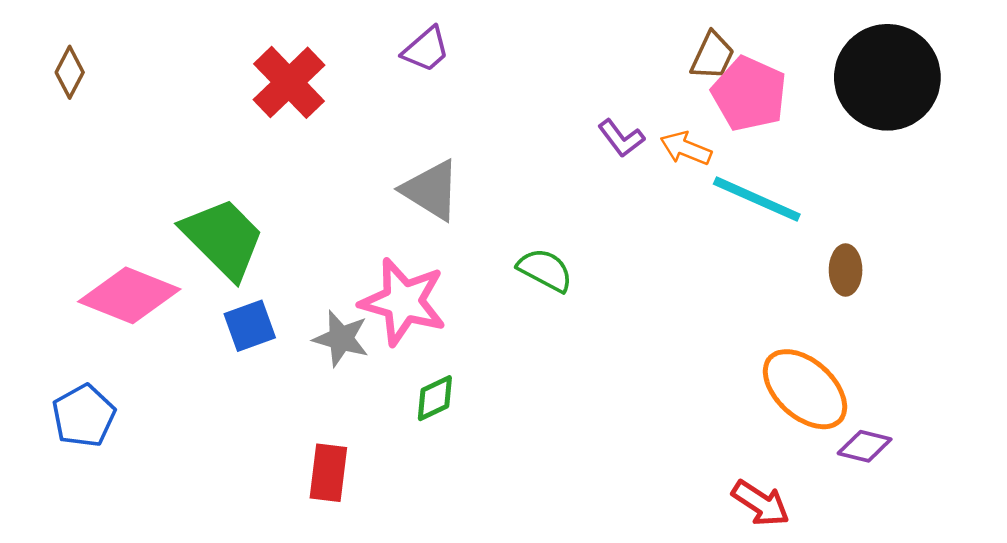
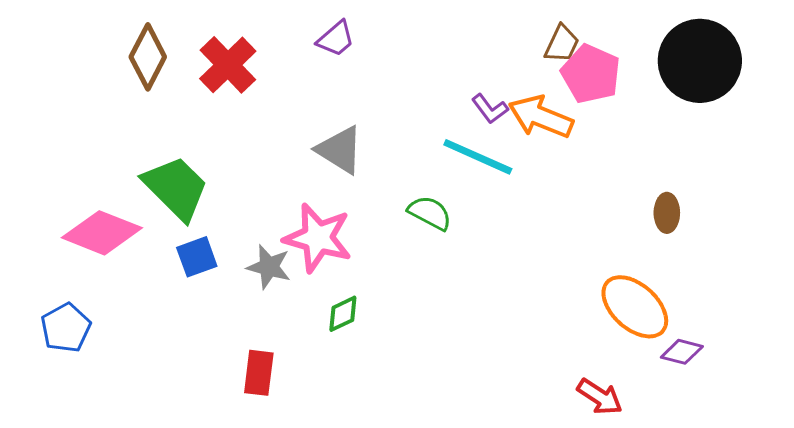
brown diamond: (70, 72) -> (148, 57), moved, size x1.6
orange arrow: (686, 148) -> (541, 117), size x1.6
cyan line: (757, 199) -> (478, 157), moved

